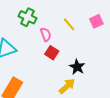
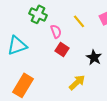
black star: (77, 67) -> (94, 57), moved

